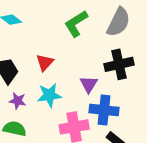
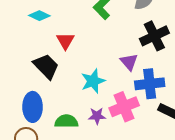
red triangle: (45, 62) -> (65, 41), moved
purple star: (18, 101) -> (97, 116), moved

